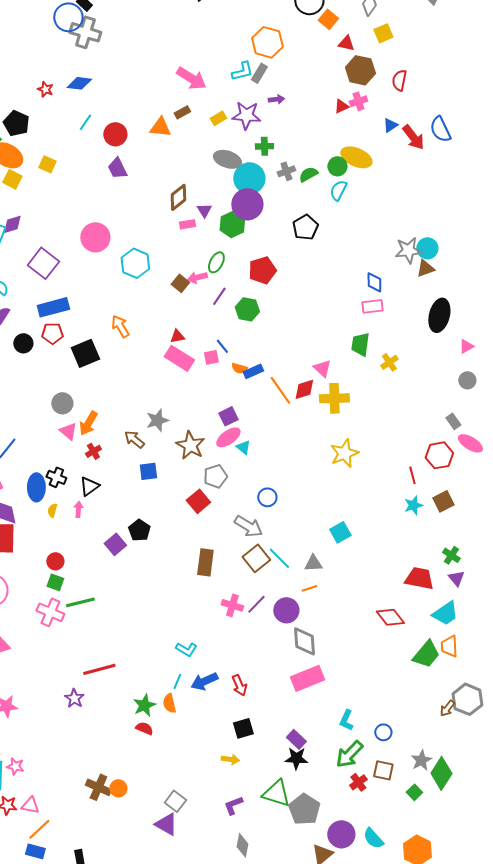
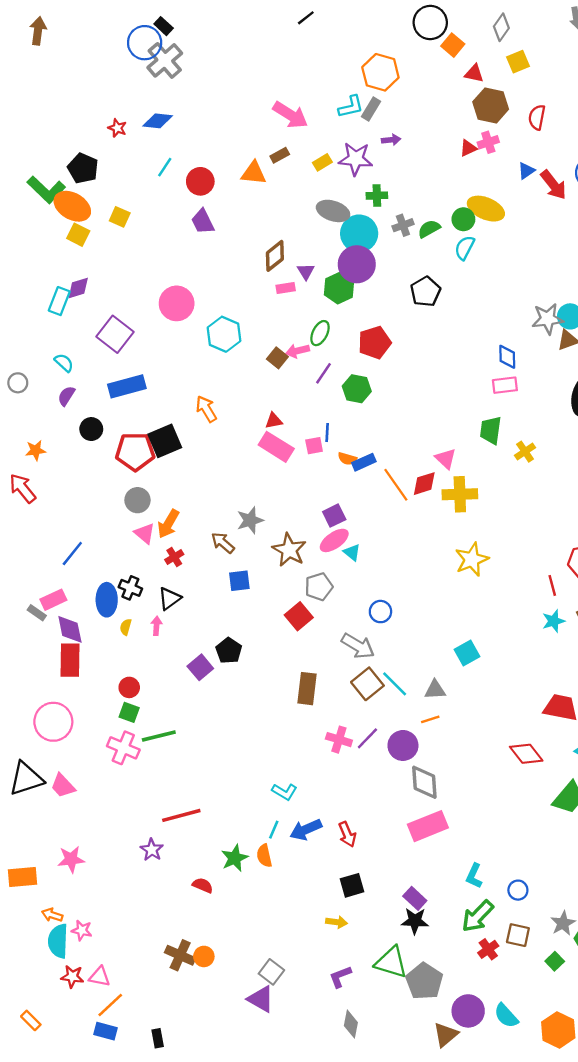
gray cross: (85, 32) -> (165, 60), turned 32
red pentagon: (52, 333) -> (135, 452), moved, size x1.5
blue line: (222, 346) -> (327, 433), turned 42
red semicircle: (144, 728) -> (203, 885), moved

